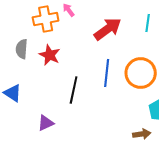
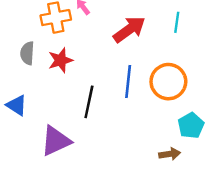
red star: (50, 55) -> (60, 60), turned 30
purple triangle: (46, 123) -> (56, 141), size x1.6

